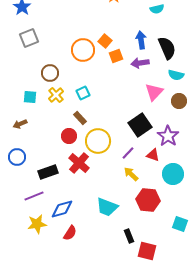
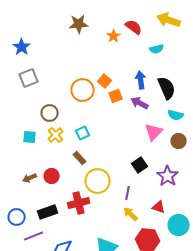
purple arrow: (140, 63) -> (140, 103), turned 36
brown arrow: (20, 124) -> (30, 178), moved
black square: (140, 125) -> (140, 165), size x0.7
red circle: (69, 136) -> (52, 176), moved
purple line: (128, 153) -> (128, 193), turned -32
red triangle: (153, 155) -> (159, 207), moved
blue circle: (17, 157) -> (17, 217), moved
red cross: (79, 163) -> (79, 203), turned 35
cyan circle: (173, 174) -> (179, 225), moved

